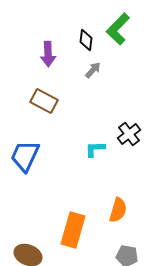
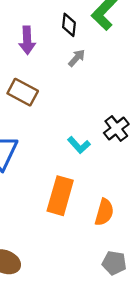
cyan L-shape: (95, 149) -> (79, 145), turned -130
orange rectangle: (73, 230) -> (60, 196), moved

